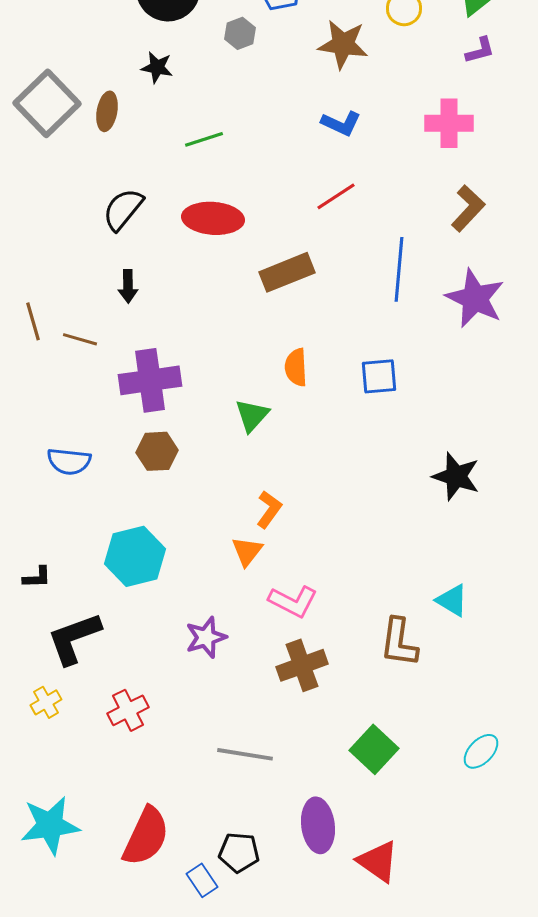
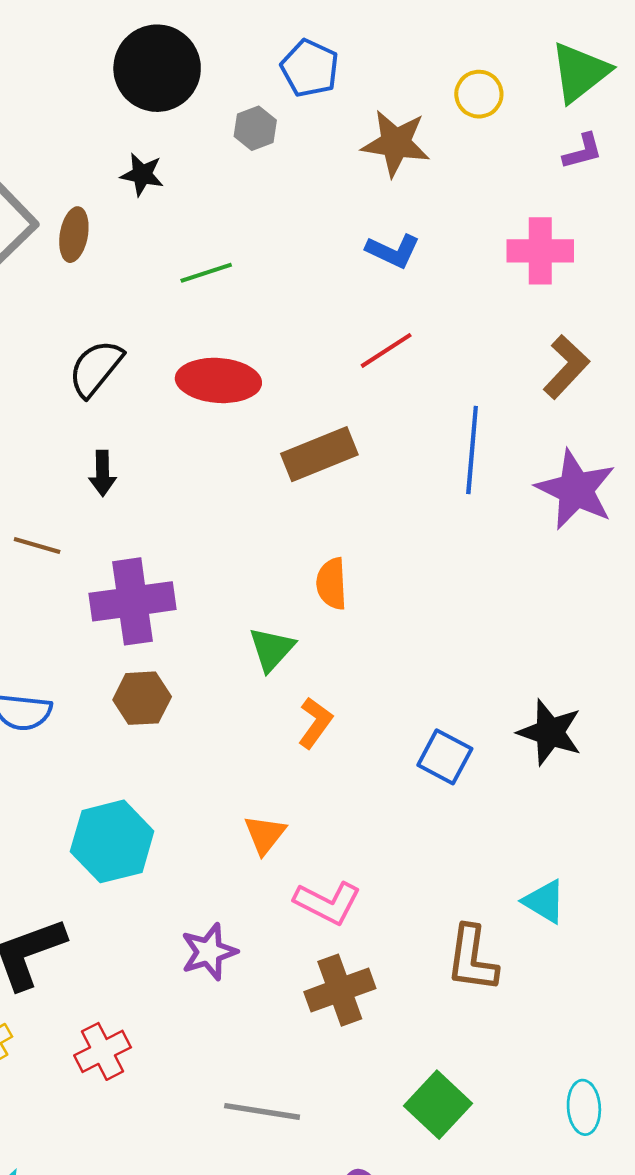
blue square: (379, 376) -> (445, 757), moved, turned 33
orange L-shape: (269, 509) -> (315, 723), moved
cyan ellipse: (481, 751) -> (584, 1107), turned -48

